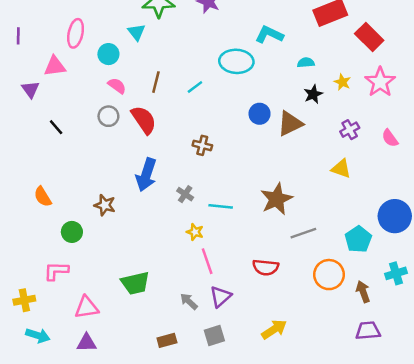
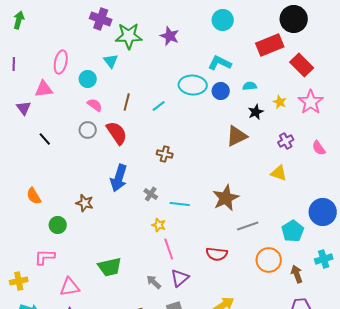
blue circle: (260, 114) -> (221, 91), moved

